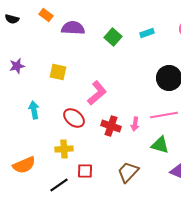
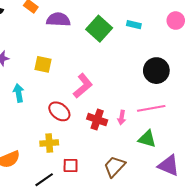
cyan rectangle: (147, 33) -> (134, 25), turned 32
green square: (113, 37) -> (99, 29), size x1.4
cyan arrow: (34, 110) -> (19, 93), moved

